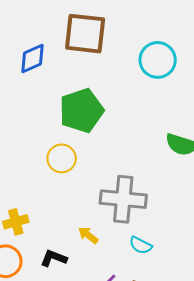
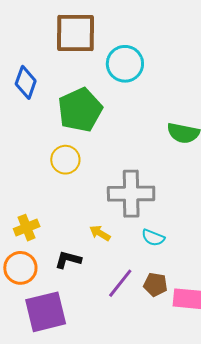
blue diamond: (32, 59) -> (26, 82), moved, turned -40
cyan circle: (158, 60) -> (125, 64), moved

